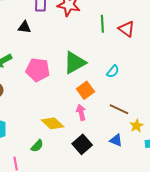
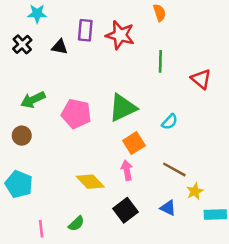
black triangle: (24, 27) -> (60, 47), moved
red triangle: (126, 29) -> (201, 79), moved
green semicircle: (37, 146) -> (76, 224), moved

